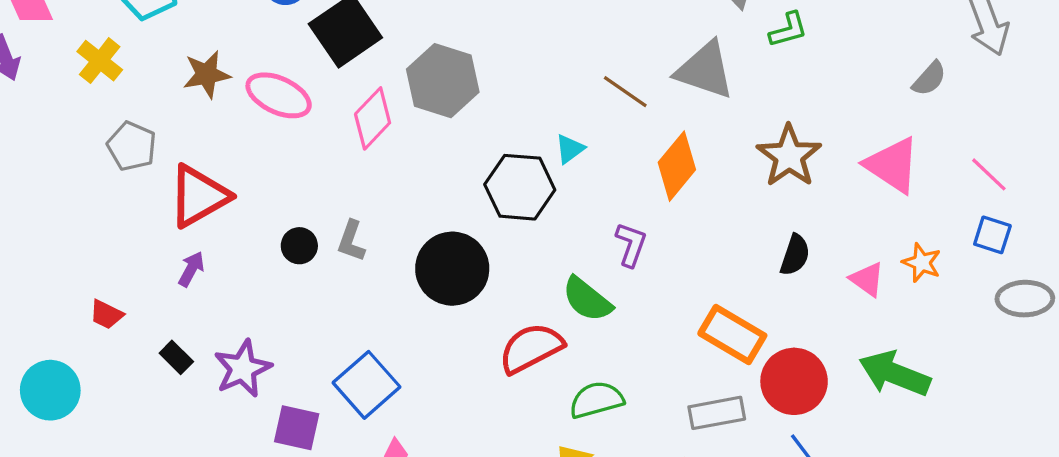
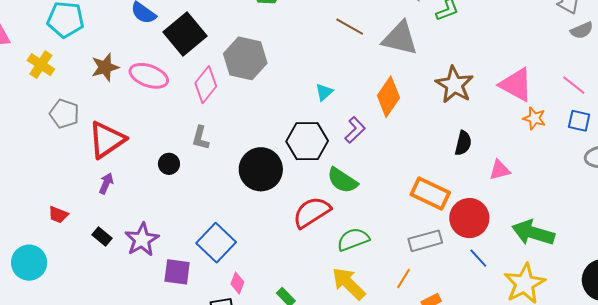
gray semicircle: (929, 79) -> (582, 30), moved, turned 30
brown line: (625, 92) -> (350, 27), moved
black hexagon: (520, 187) -> (307, 141), moved
gray L-shape: (351, 241) -> (200, 138), moved
purple L-shape: (631, 245) -> (355, 130), moved, turned 32
orange star: (922, 263) -> (534, 118), moved
pink triangle: (867, 279) -> (500, 170), moved, turned -45
green arrow: (895, 374) -> (533, 233), moved

